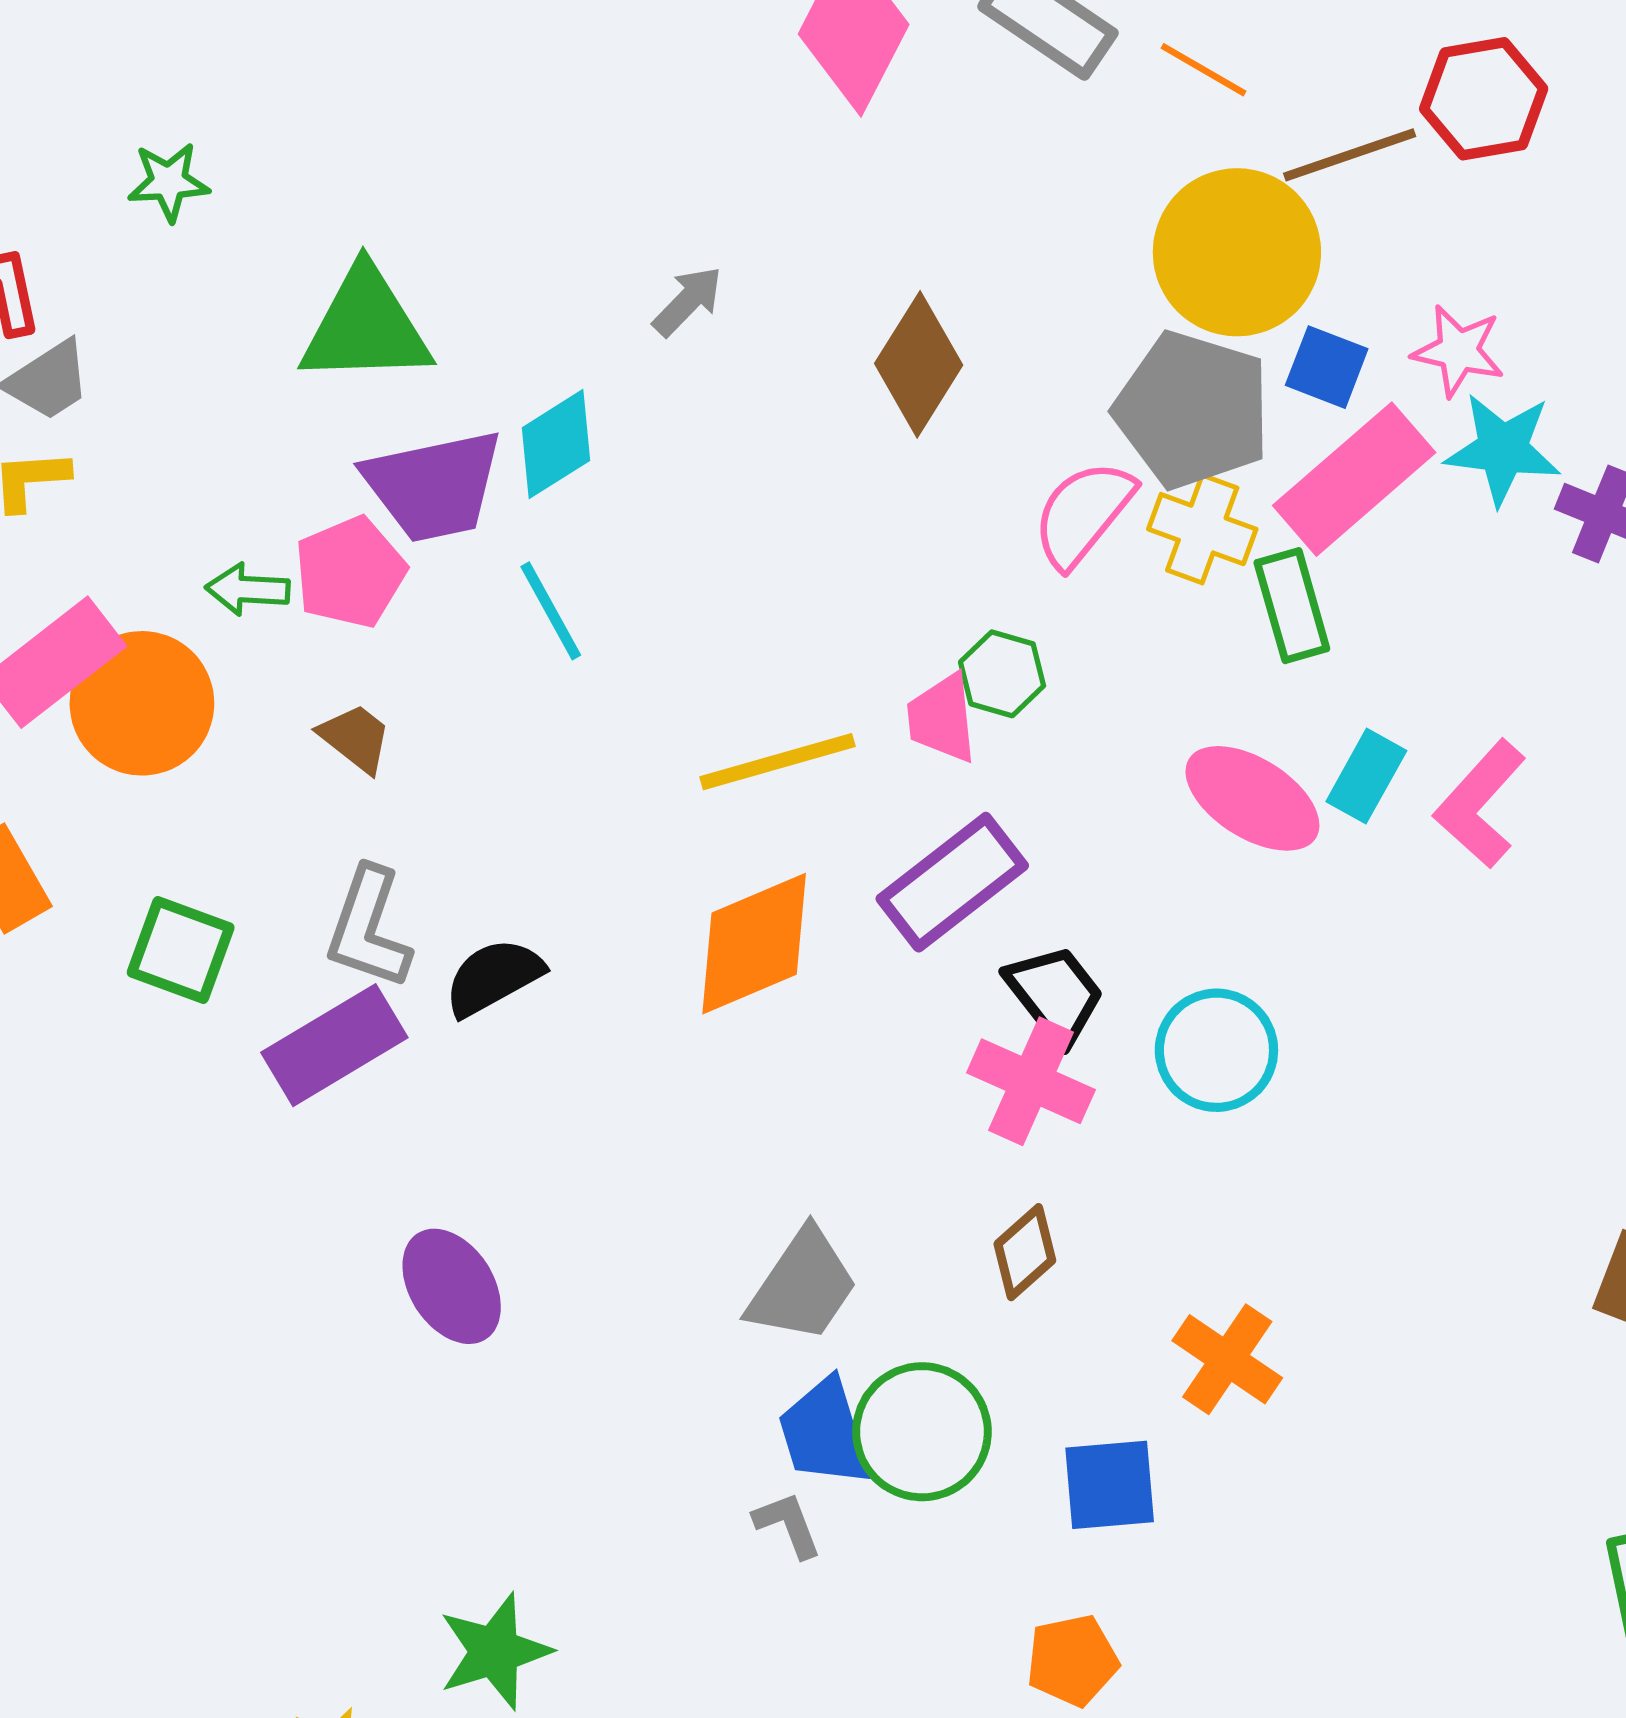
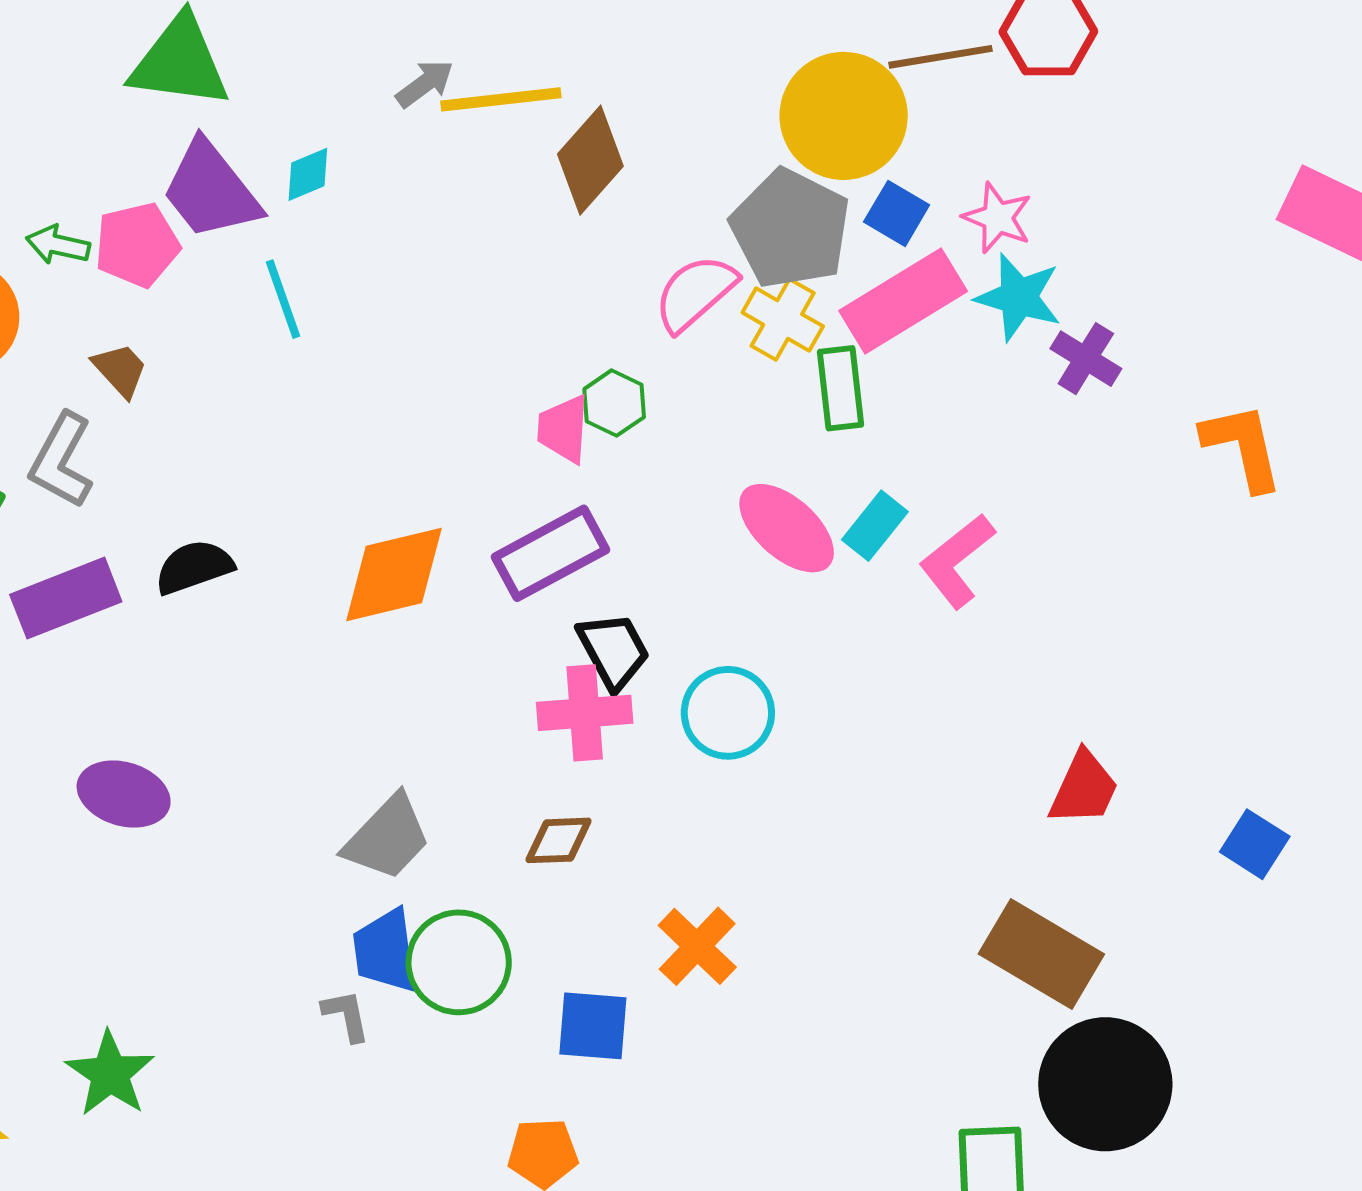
cyan diamond: (556, 444) -> (308, 174), size x0.7
purple trapezoid: (434, 486) -> (211, 190), turned 54
yellow line: (778, 762) -> (501, 99), moved
gray L-shape: (368, 928) -> (61, 460), moved
pink cross: (1031, 1081) -> (585, 713), turned -38
brown diamond: (1025, 1252) -> (559, 840), turned 30
purple ellipse: (452, 1286) -> (124, 794), turned -50
green star: (495, 1651) -> (110, 1074), turned -30

